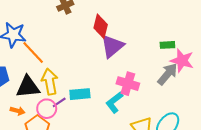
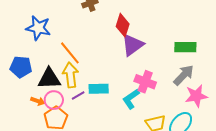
green rectangle: (167, 45) -> (185, 47), size x1.5
orange line: (33, 52) -> (70, 53), moved
pink star: (182, 61) -> (196, 96), moved, turned -30
pink circle: (47, 109) -> (54, 100), moved

